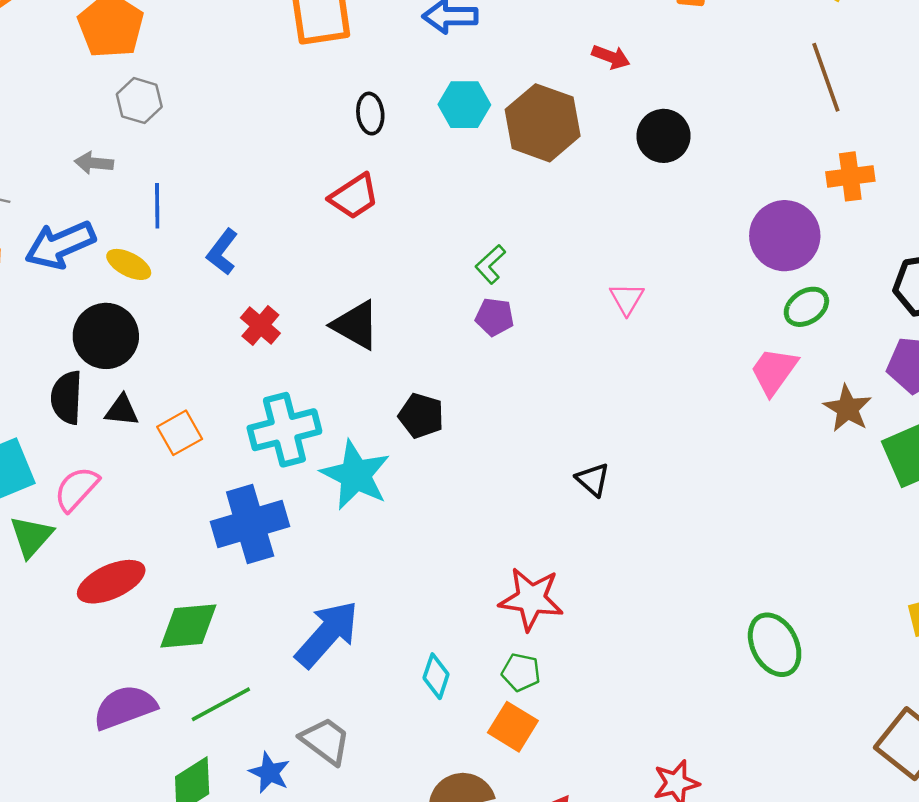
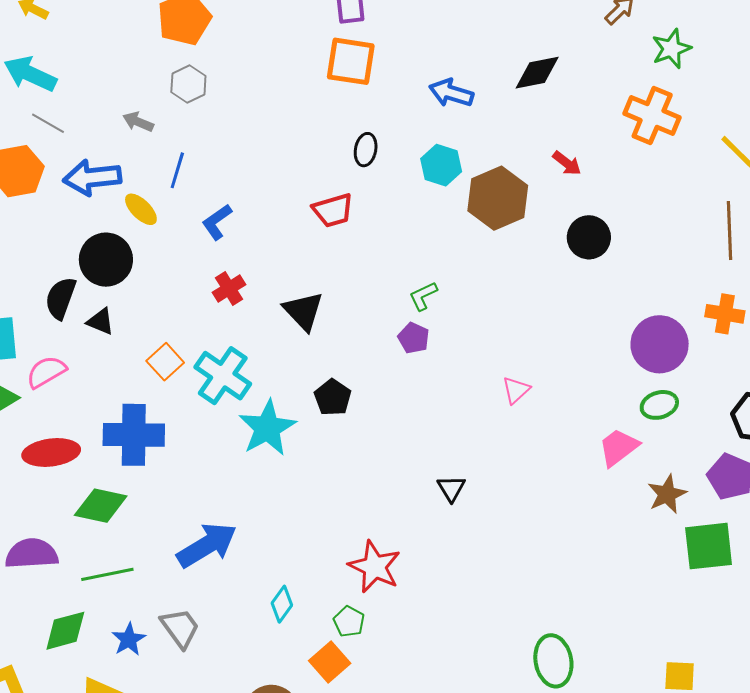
pink triangle: (627, 299) -> (516, 390), moved
cyan cross: (284, 430) -> (223, 376), turned 32
orange square: (180, 433) -> (165, 362), moved, turned -30
blue cross: (250, 524) -> (134, 435), moved

